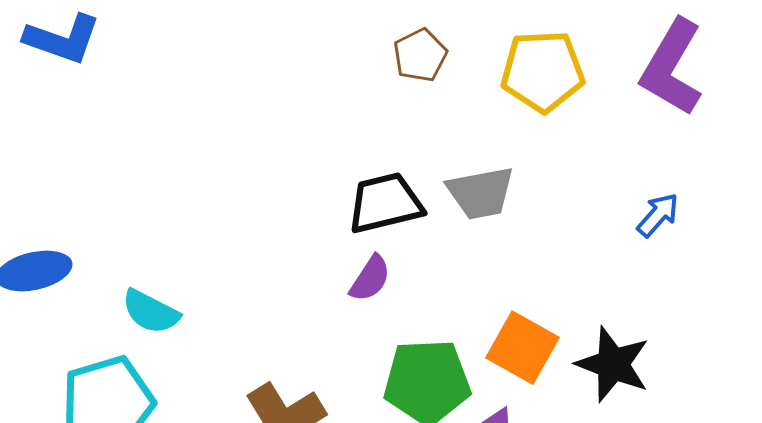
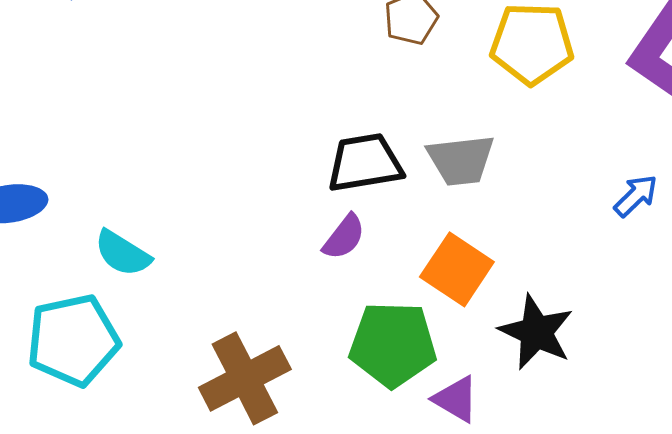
orange square: (522, 348) -> (457, 269), moved
black star: (613, 364) -> (536, 332), moved

